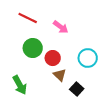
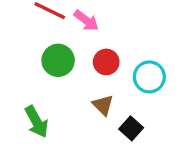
pink arrow: (61, 27) -> (86, 21), moved
red circle: (53, 58) -> (106, 62), moved

